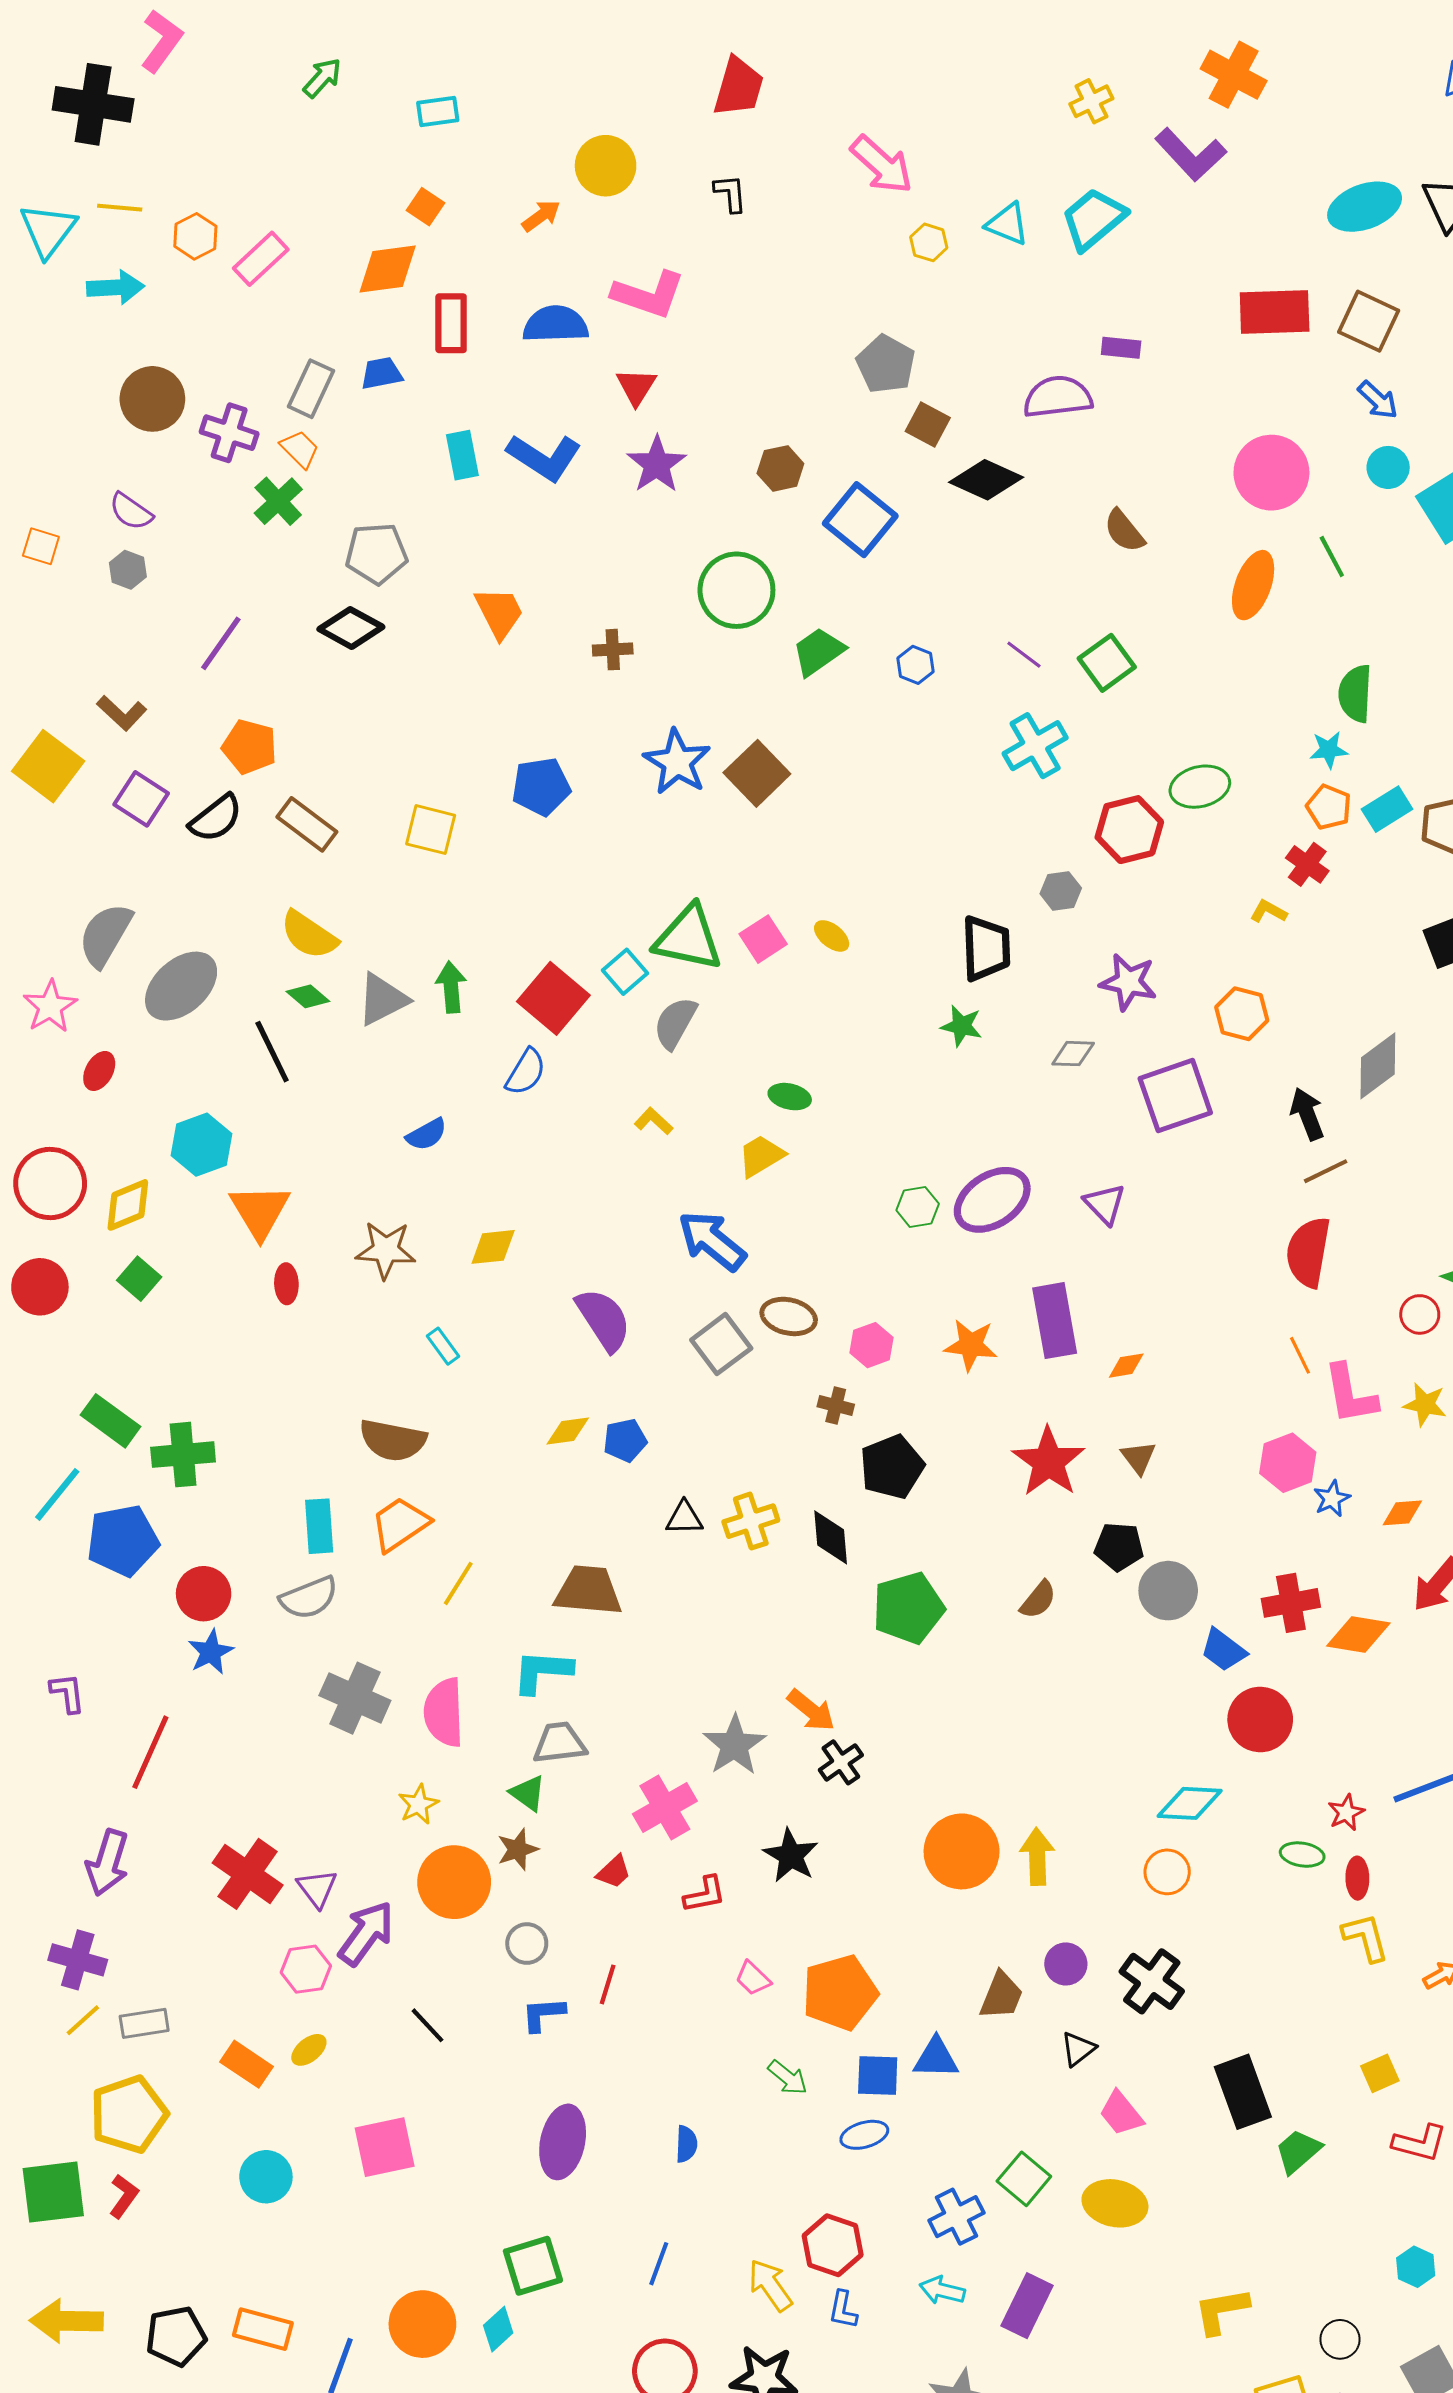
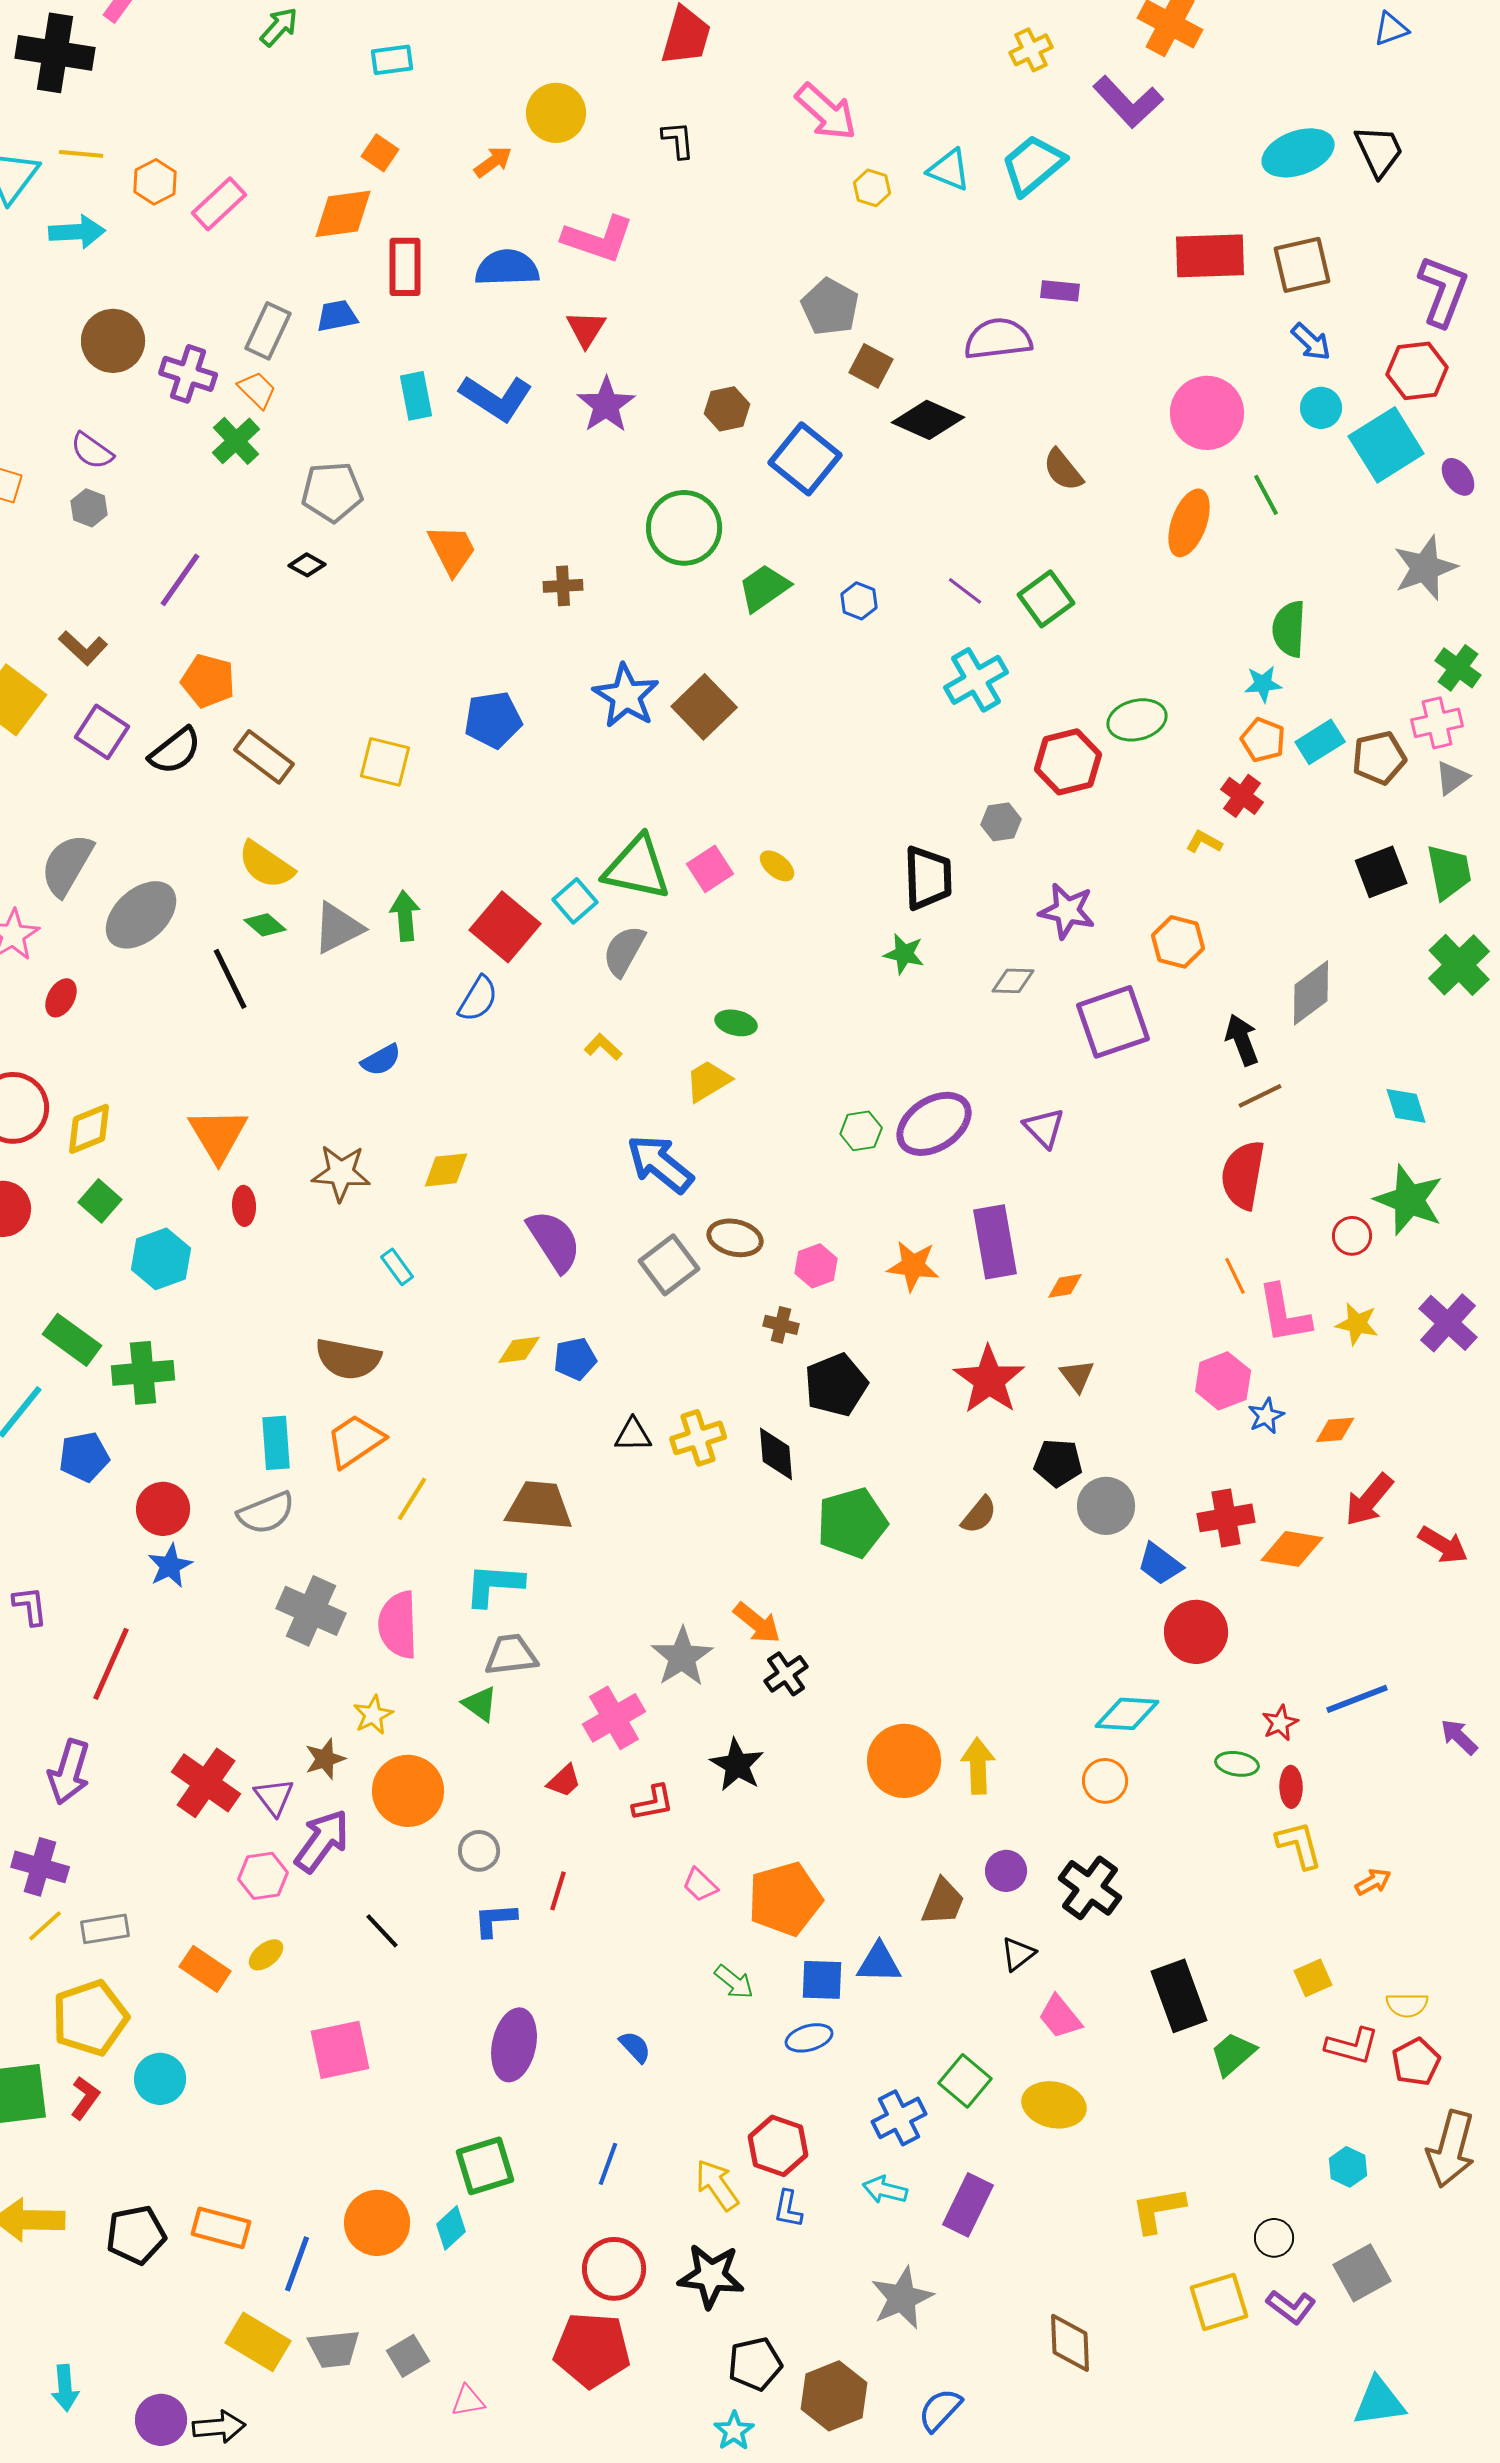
brown square: (1369, 321) -> (1302, 265), turned -38
black diamond: (351, 628) -> (307, 565), size x0.6
cyan hexagon: (202, 1145) -> (161, 1259), moved
blue pentagon: (123, 1540) -> (84, 1457), size x0.7
brown star: (518, 1849) -> (325, 1759), moved
blue semicircle: (686, 2144) -> (635, 2047), turned -45
cyan circle: (266, 2177) -> (160, 2079), moved

